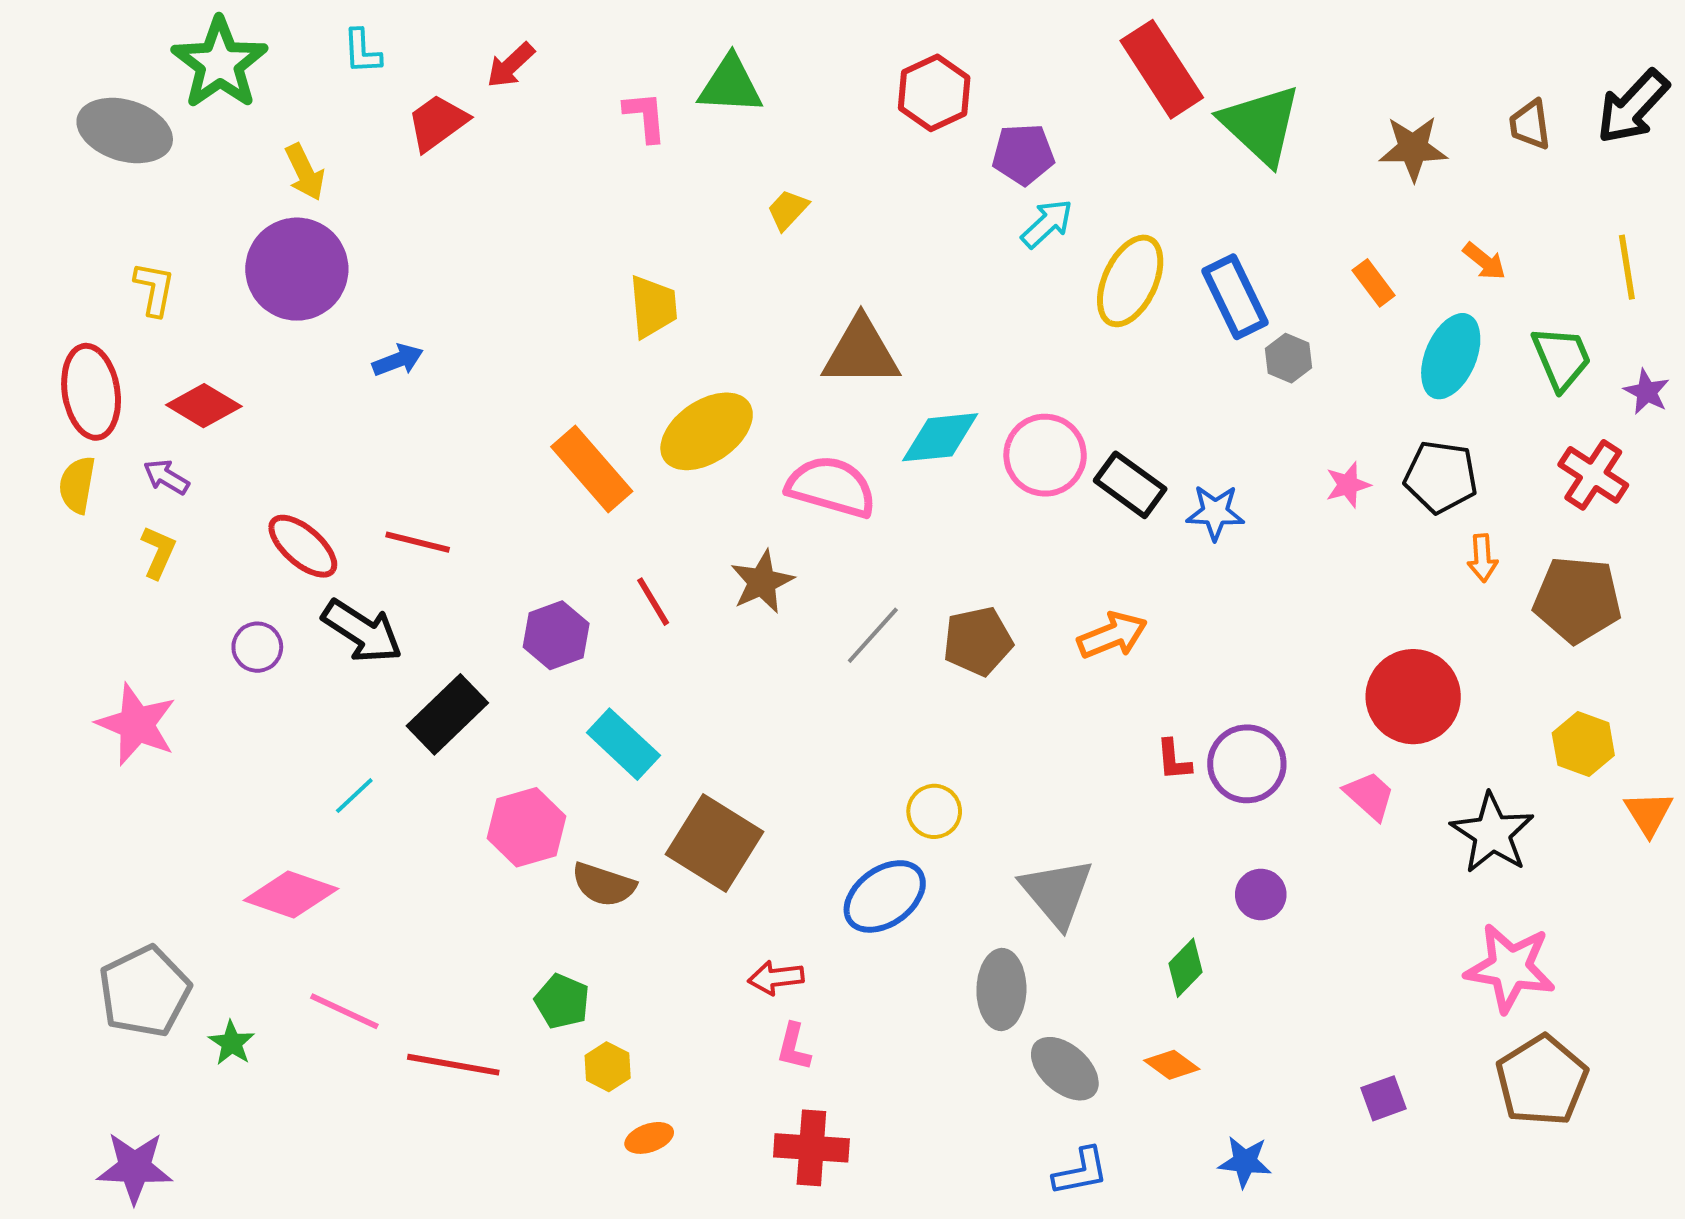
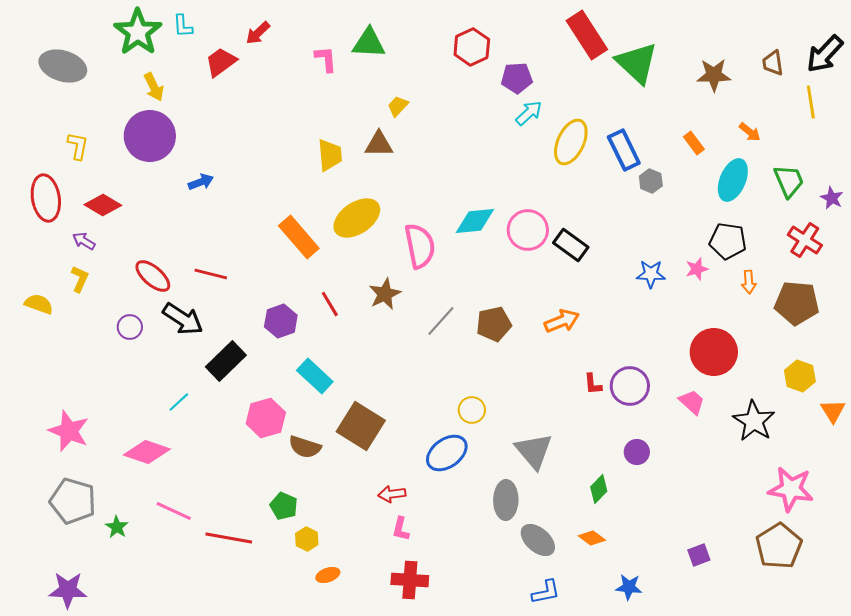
green star: (220, 63) -> (138, 32), moved
yellow line: (1627, 267) -> (811, 102), moved
brown triangle: (861, 352) -> (379, 144), moved, size x0.7
yellow semicircle: (77, 485) -> (39, 304), moved, turned 100
pink star: (1348, 485) -> (697, 269), moved
pink semicircle: (831, 487) -> (420, 246), turned 63
blue star: (1215, 513) -> (651, 274), moved
pink star: (137, 724) -> (69, 431), moved
pink star: (1510, 968) -> (791, 489), moved
gray pentagon: (144, 991) -> (73, 501), turned -30

